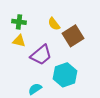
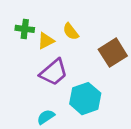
brown square: (73, 36) -> (113, 53), moved
yellow triangle: (19, 41) -> (46, 41), moved, turned -40

